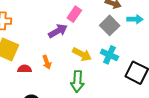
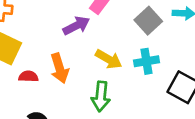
cyan cross: (109, 55) -> (147, 61), turned -36
orange arrow: (47, 62) -> (60, 68), size x1.5

